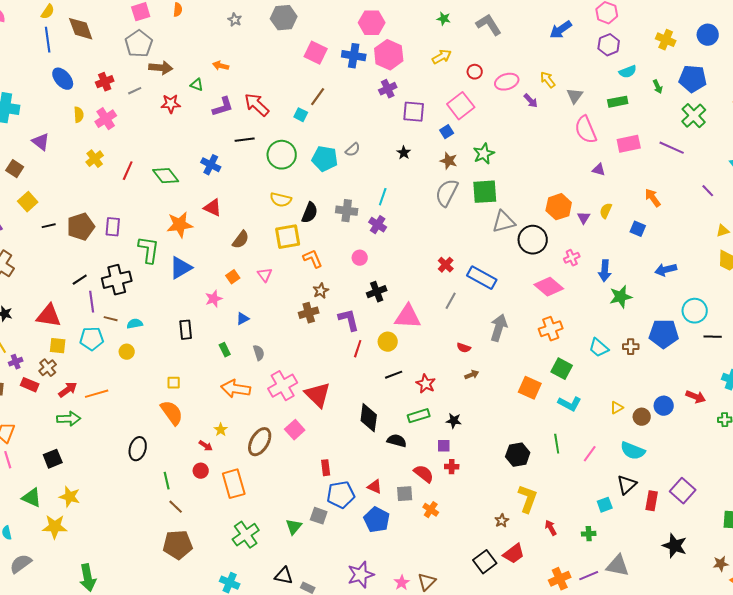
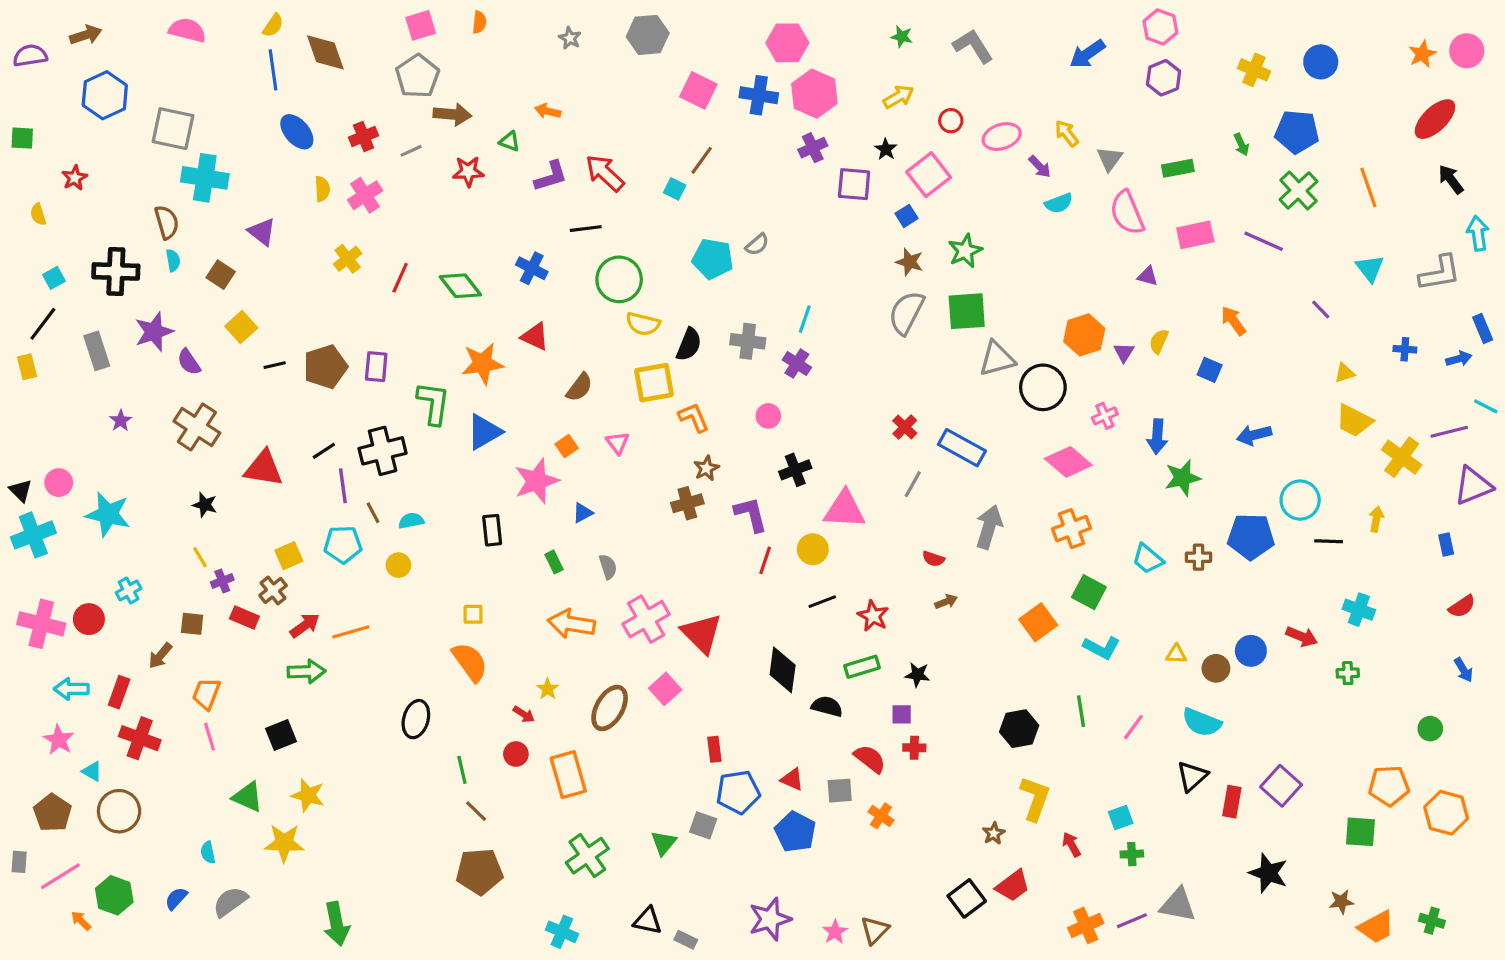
cyan semicircle: (628, 72) -> (1059, 203), moved
black star: (404, 153) -> (886, 149), moved
green circle: (282, 155) -> (619, 279), moved
pink star: (214, 299) -> (537, 481), size x1.6
red triangle: (49, 316) -> (264, 468), moved
brown line: (111, 319) -> (373, 513), turned 48
yellow square: (58, 346) -> (289, 556), turned -30
orange square: (530, 388) -> (1038, 622), turned 30
yellow triangle: (617, 408) -> (1176, 654), turned 32
cyan square: (605, 505) -> (1121, 818), moved

